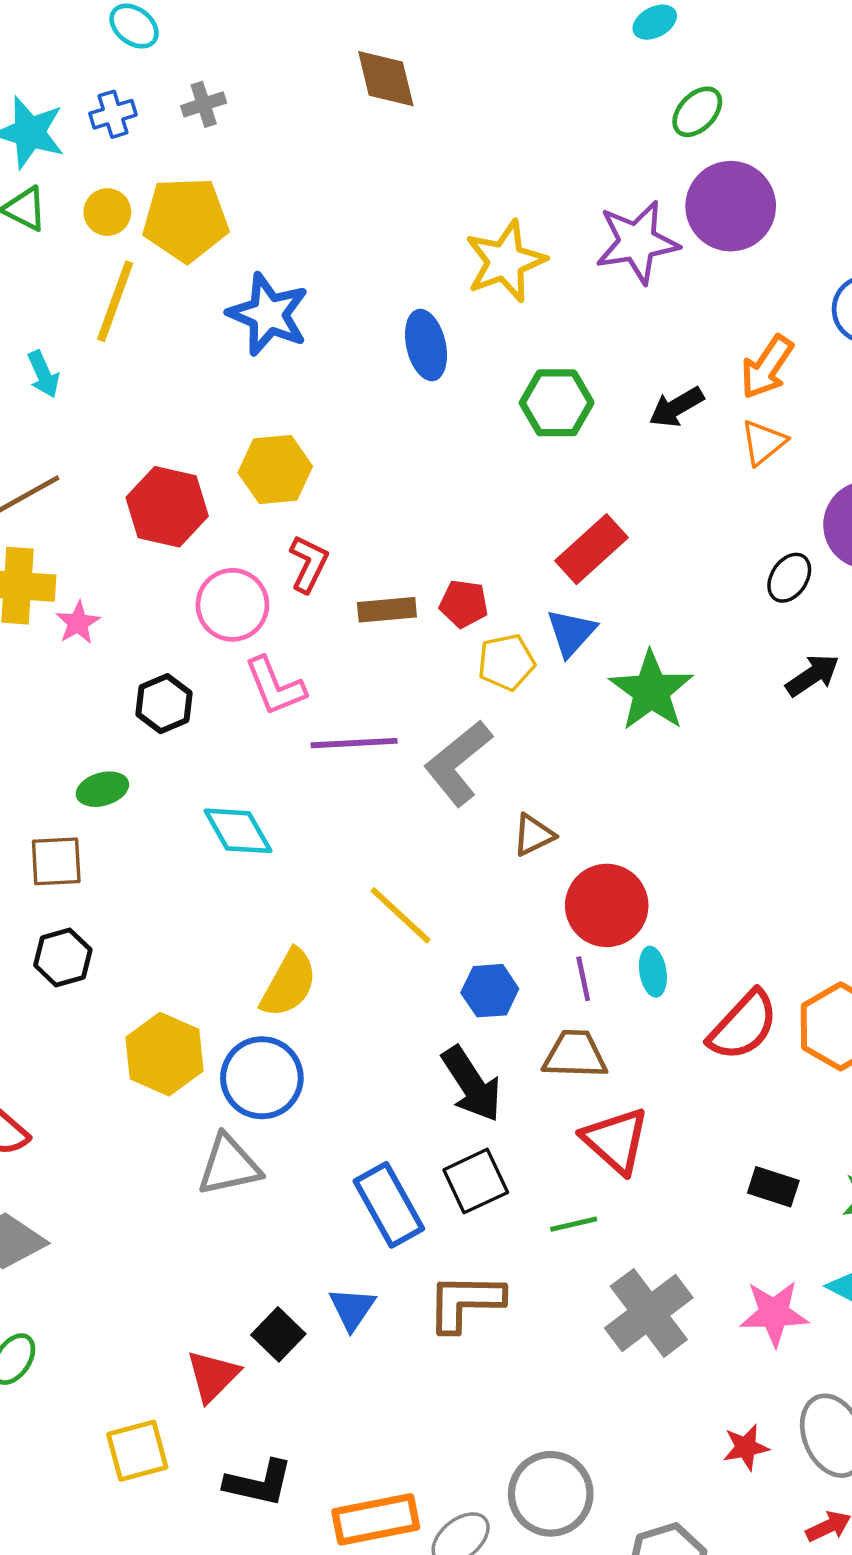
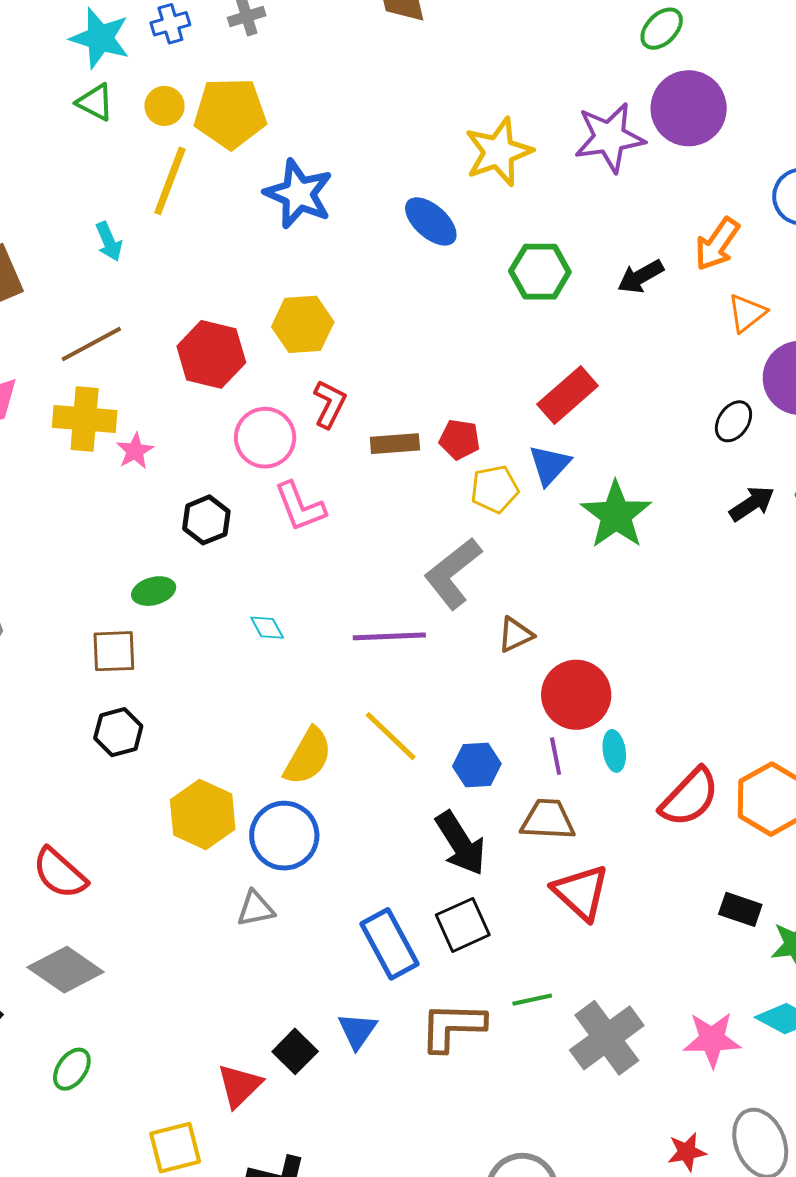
blue ellipse: (426, 345) -> (431, 221), turned -36
orange triangle: (763, 442) -> (747, 313), moved
purple line: (354, 743) -> (389, 636), moved
cyan diamond: (238, 831) -> (267, 628), size x0.6
yellow line: (401, 915) -> (391, 736), moved
gray triangle: (229, 1165) -> (256, 909), size x0.7
black rectangle: (773, 1187) -> (740, 909), moved
green line: (574, 1224) -> (532, 1000), moved

